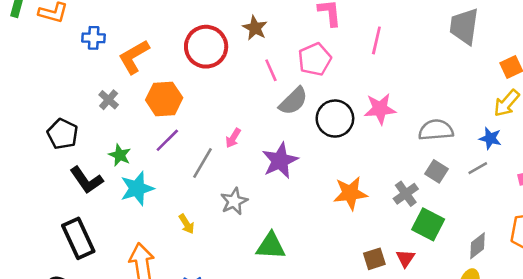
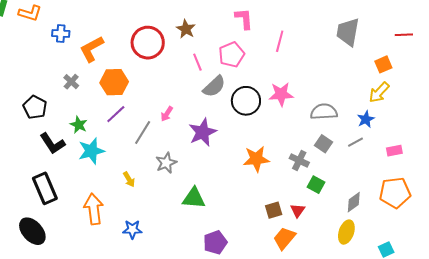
blue star: (490, 138) -> (366, 119), turned 30
gray cross: (406, 194) -> (299, 160), turned -30
green square: (428, 224) -> (316, 185), size x0.7

